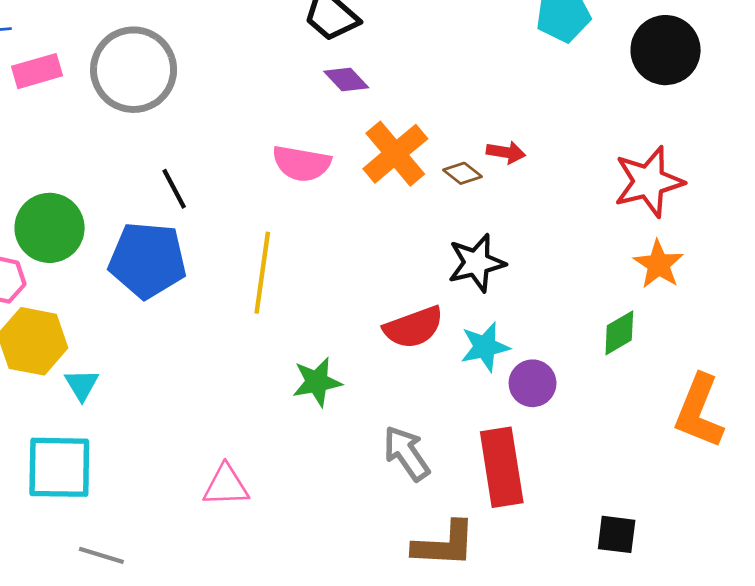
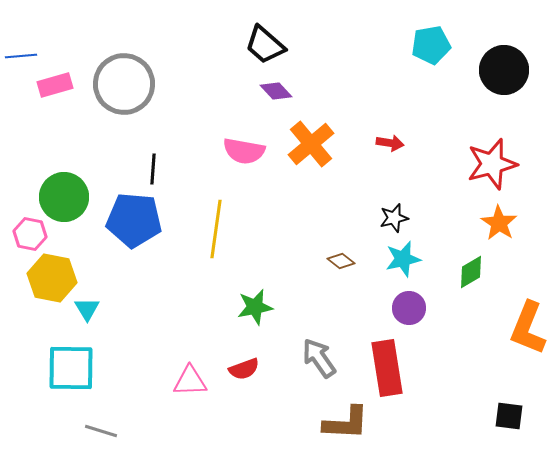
brown diamond: (463, 173) -> (341, 261), moved
black line: (174, 189) -> (153, 169), turned 32
black star: (477, 263) -> (394, 218), moved, size x0.7
red semicircle: (414, 327) -> (244, 369), moved, size x0.7
cyan star: (485, 347) -> (403, 259), moved
black square: (617, 534) -> (509, 416), moved

